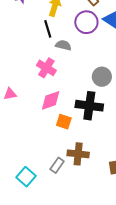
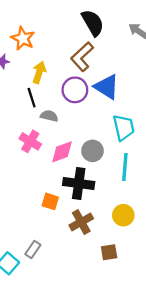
pink diamond: (51, 100) -> (62, 152), moved
brown cross: (78, 154) -> (81, 222), moved, turned -35
gray rectangle: (57, 165) -> (33, 250), moved

